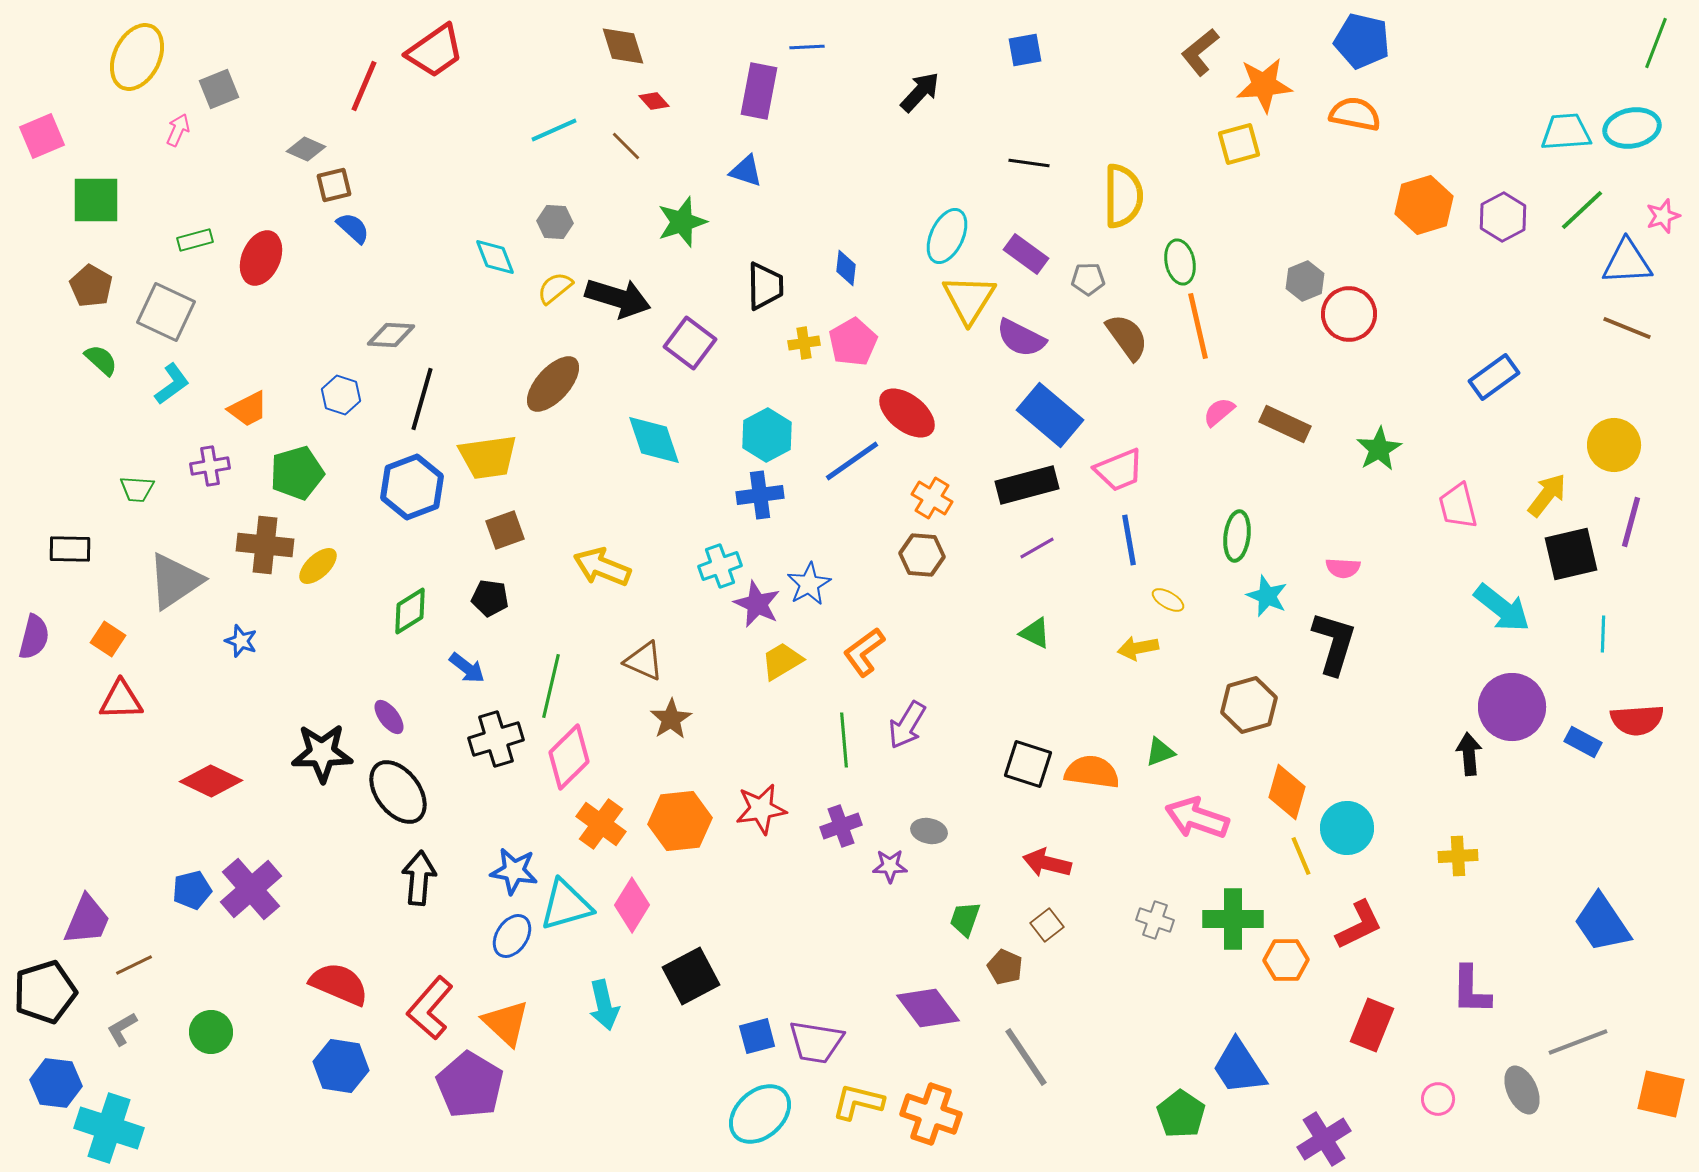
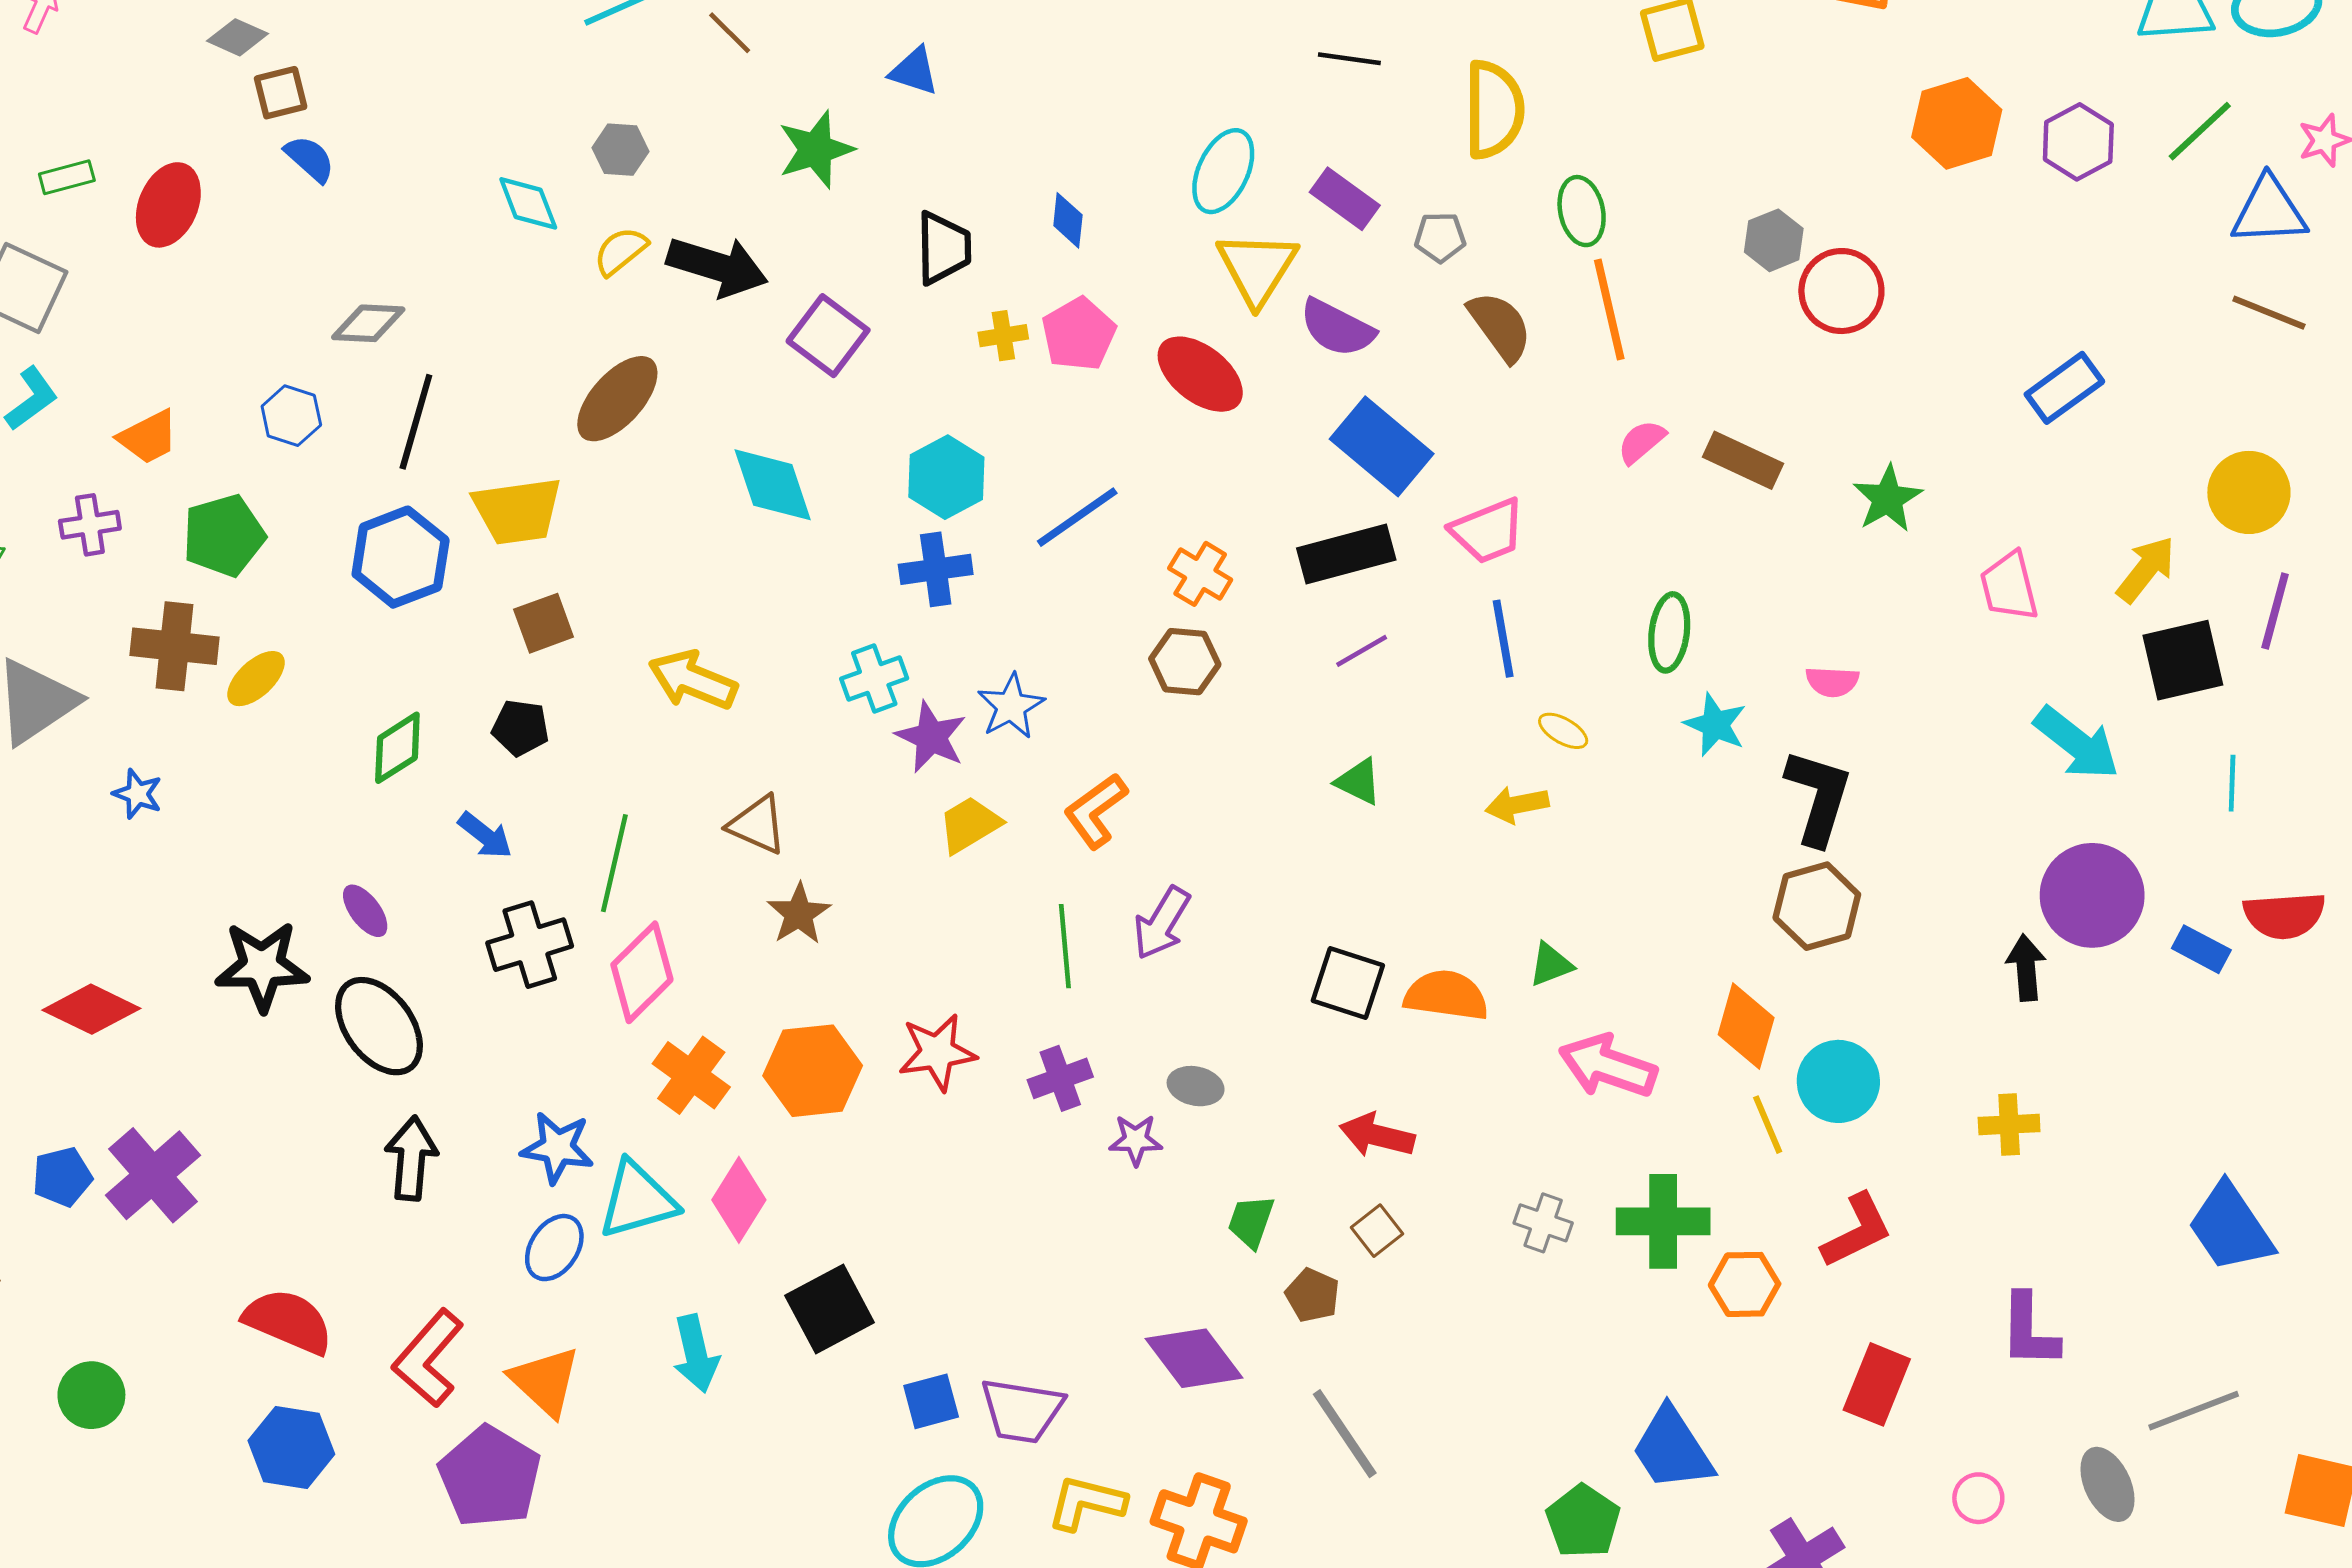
red ellipse: (907, 413) -> (1200, 374), moved
brown hexagon: (1249, 705) -> (1817, 906), moved

